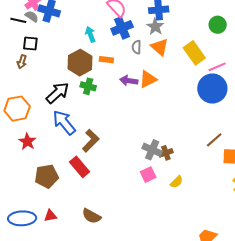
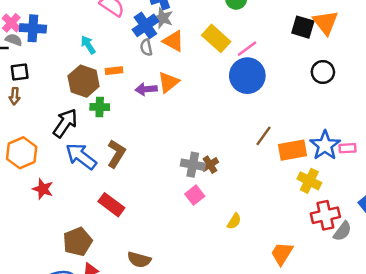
blue cross: (122, 28) -> (145, 25), moved
brown L-shape: (91, 141) -> (116, 154), moved
brown pentagon: (47, 176) -> (78, 242), moved
yellow semicircle: (177, 182) -> (234, 221), moved

